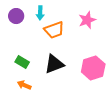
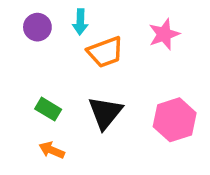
black triangle: (54, 64) -> (105, 113), turned -30

